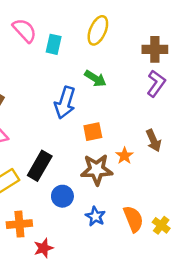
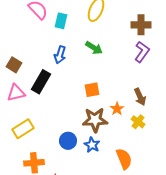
blue arrow: (65, 103) -> (60, 55), moved, size x0.7
black rectangle: (40, 166) -> (41, 82), moved
blue star: (95, 216) -> (92, 145), moved
yellow cross: (161, 225) -> (138, 122), moved

